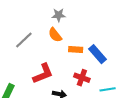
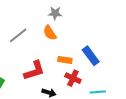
orange rectangle: (76, 50) -> (65, 60), moved

